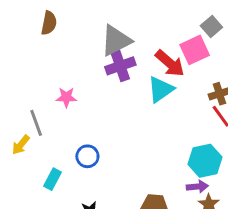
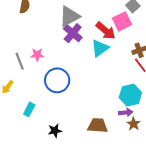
purple cross: (120, 66) -> (73, 33), turned -30
gray line: (36, 123) -> (20, 61), moved
blue circle: (87, 156) -> (57, 80), moved, size x1.6

